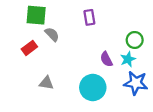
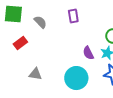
green square: (36, 15) -> (13, 14), moved
gray semicircle: (52, 34) -> (40, 22), moved

